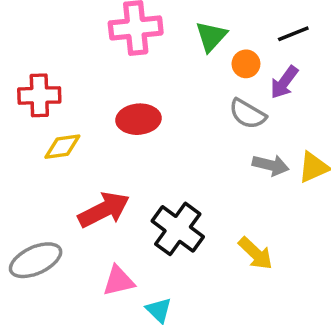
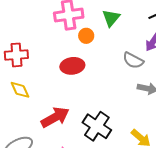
orange circle: (246, 64) -> (86, 36), moved
yellow diamond: (62, 147) -> (20, 90), moved, turned 75

